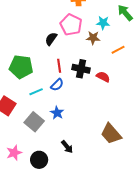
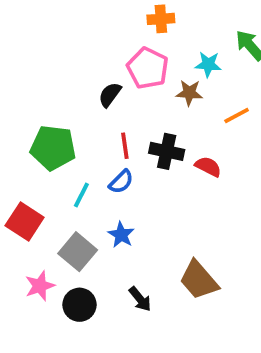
cyan line: (36, 92) -> (81, 195), turned -40
brown trapezoid: (111, 134) -> (199, 280), moved
pink star: (14, 153) -> (40, 286), moved
black circle: (39, 160) -> (79, 305), moved

